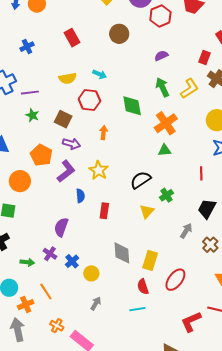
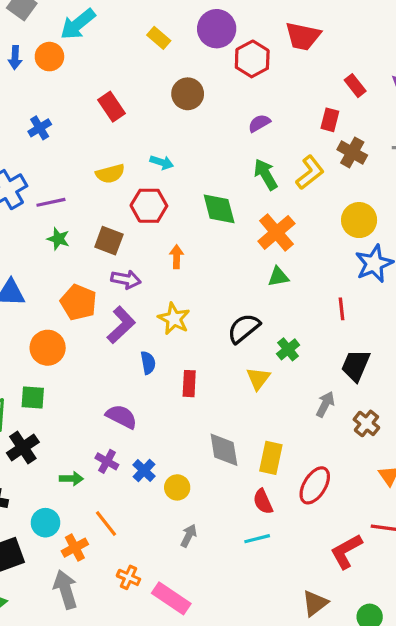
purple semicircle: (61, 227) -> (121, 417), turned 102

